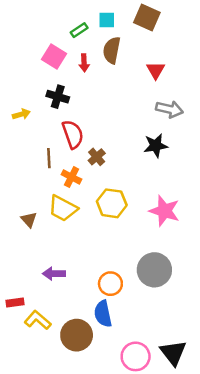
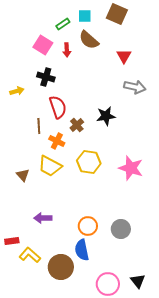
brown semicircle: (112, 50) -> (89, 40), turned -60
black star: (156, 146) -> (106, 116), moved
gray circle: (154, 270) -> (121, 229), moved, size x0.7
black triangle: (173, 353) -> (138, 281), size x0.7

